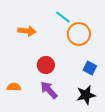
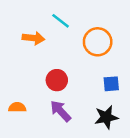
cyan line: (63, 17) -> (61, 21), moved
blue square: (90, 68) -> (111, 84), turned -32

